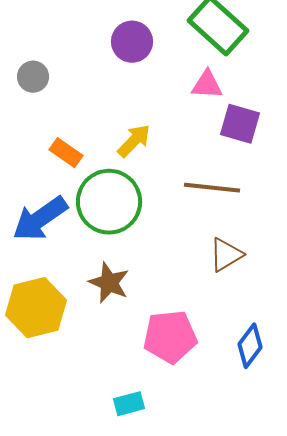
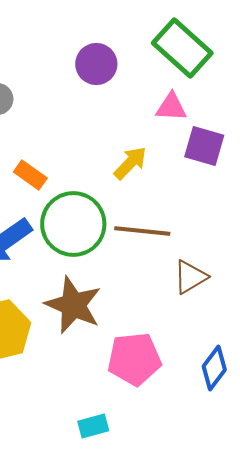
yellow arrow: (134, 141) -> (130, 163), moved
brown line: (212, 188) -> (142, 231), moved
brown star: (109, 283) -> (73, 305), size x1.4

